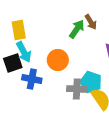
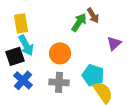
blue cross: (32, 79) -> (23, 80), moved, turned 30
gray cross: (77, 89) -> (59, 82), moved

